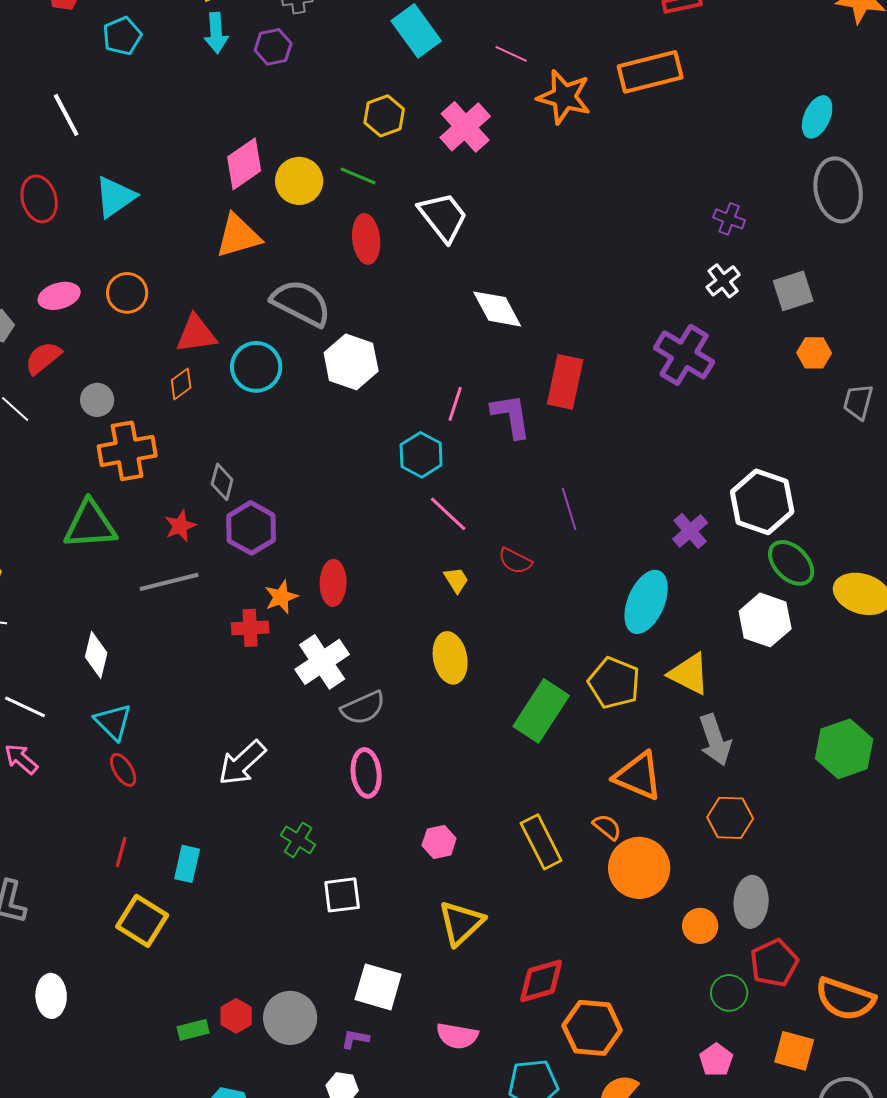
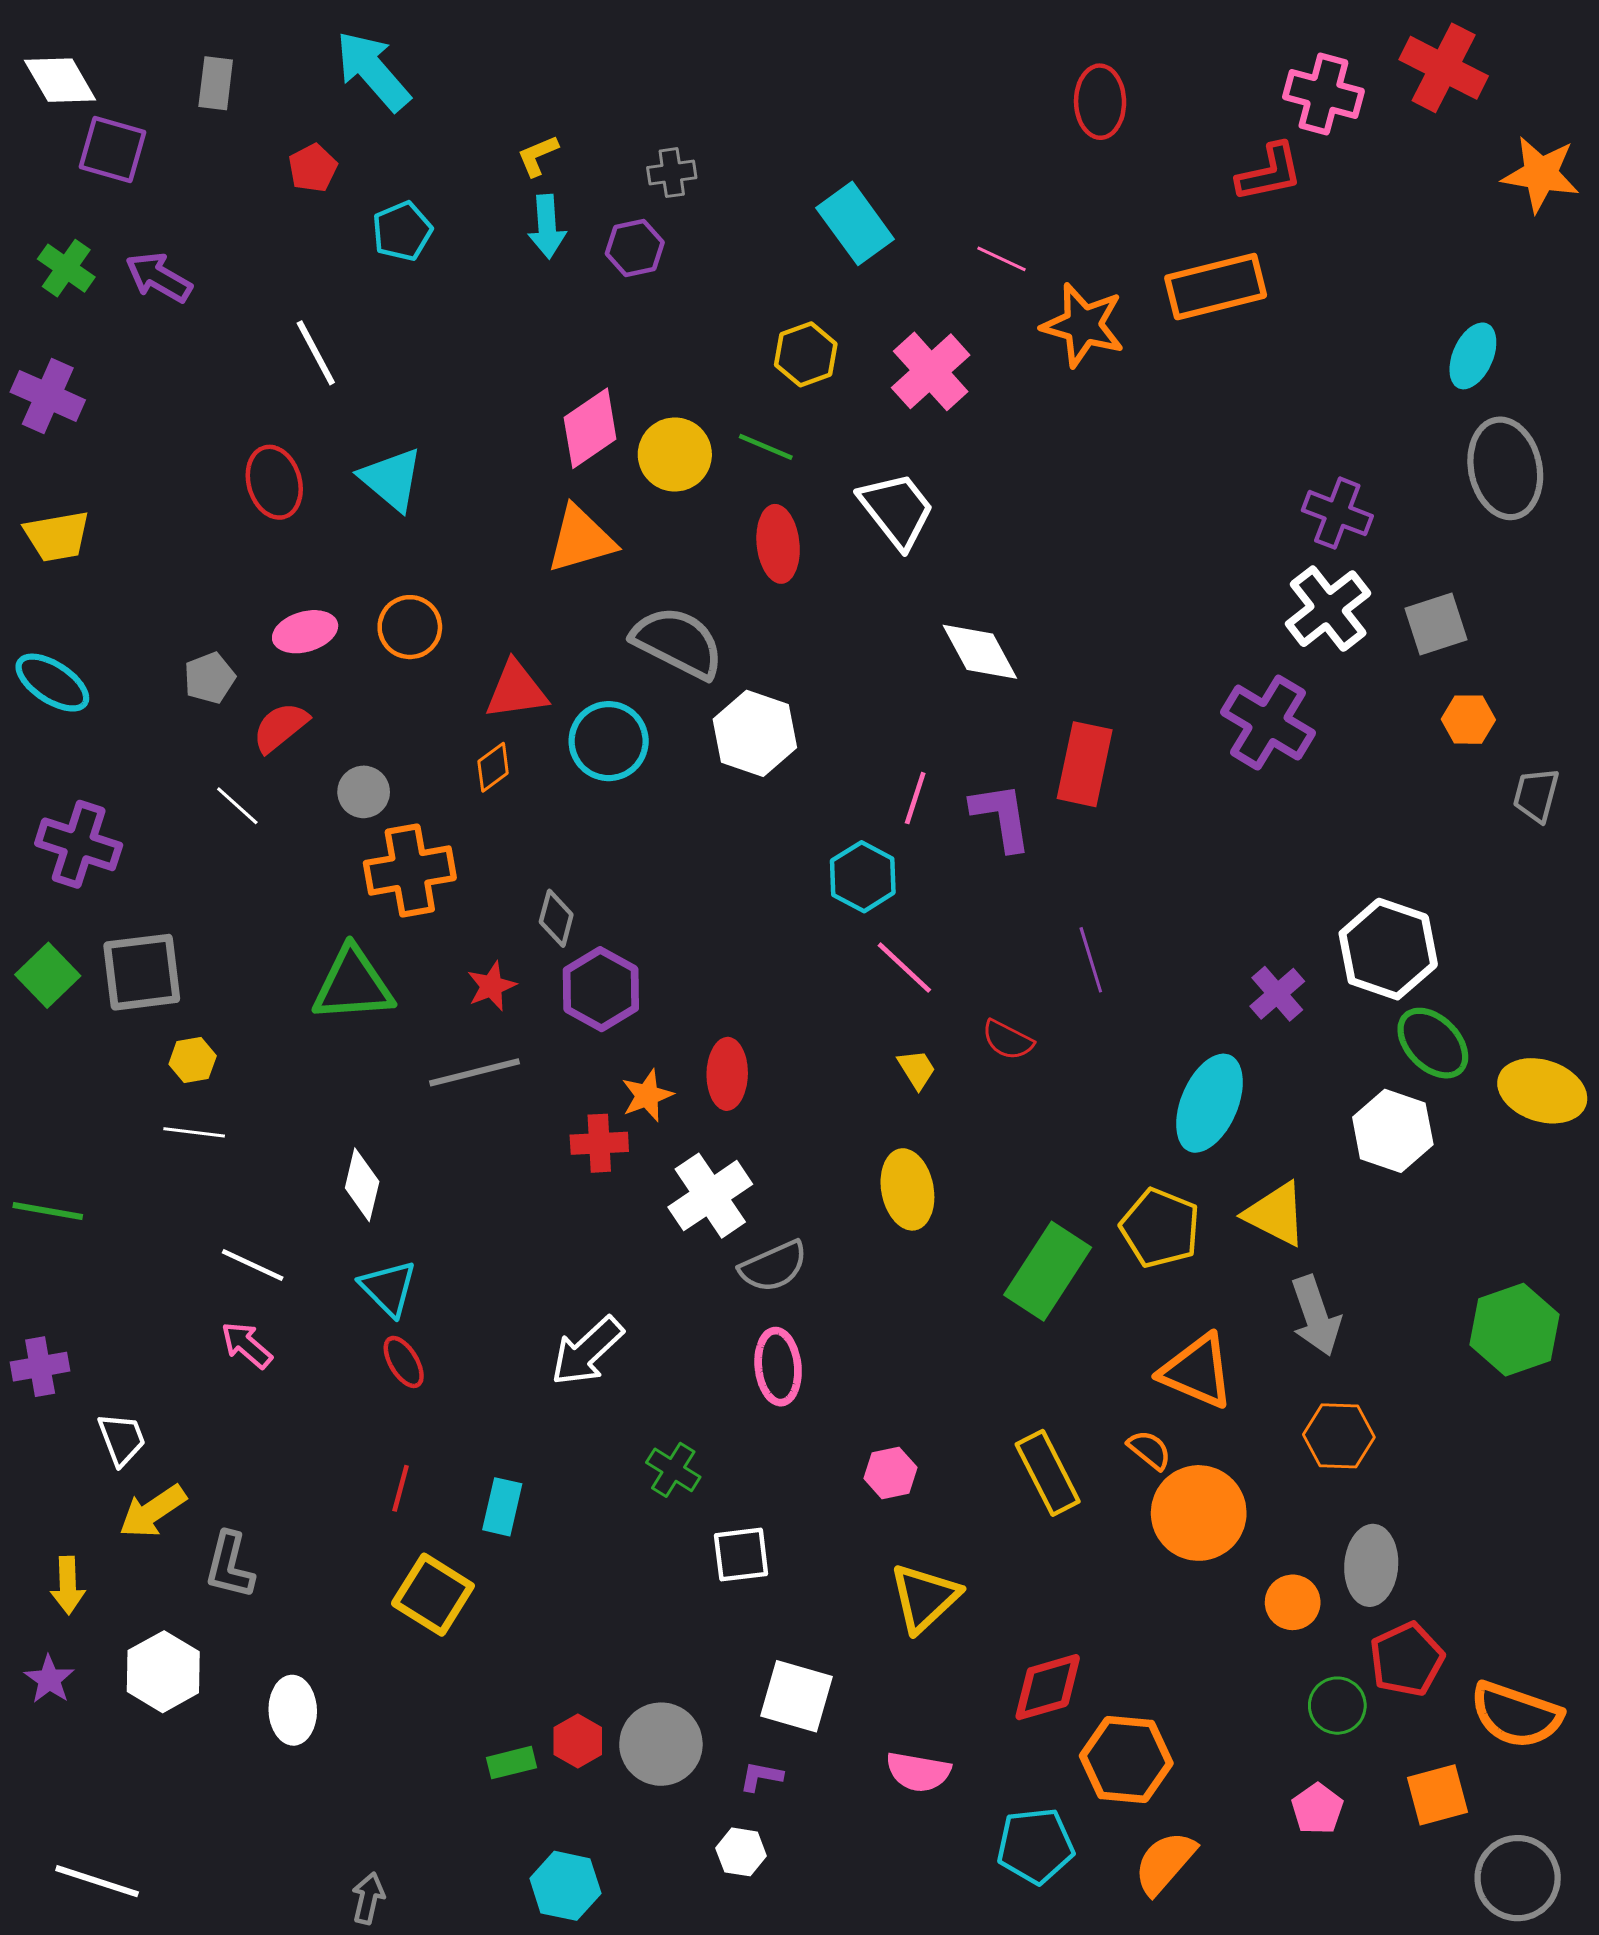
cyan triangle: (115, 197) -> (391, 479), turned -45
purple cross: (729, 219) -> (1337, 513), size x1.4
white cross: (723, 281) -> (1328, 609), size x1.6
orange square: (794, 1051) -> (1437, 1795), turned -30

